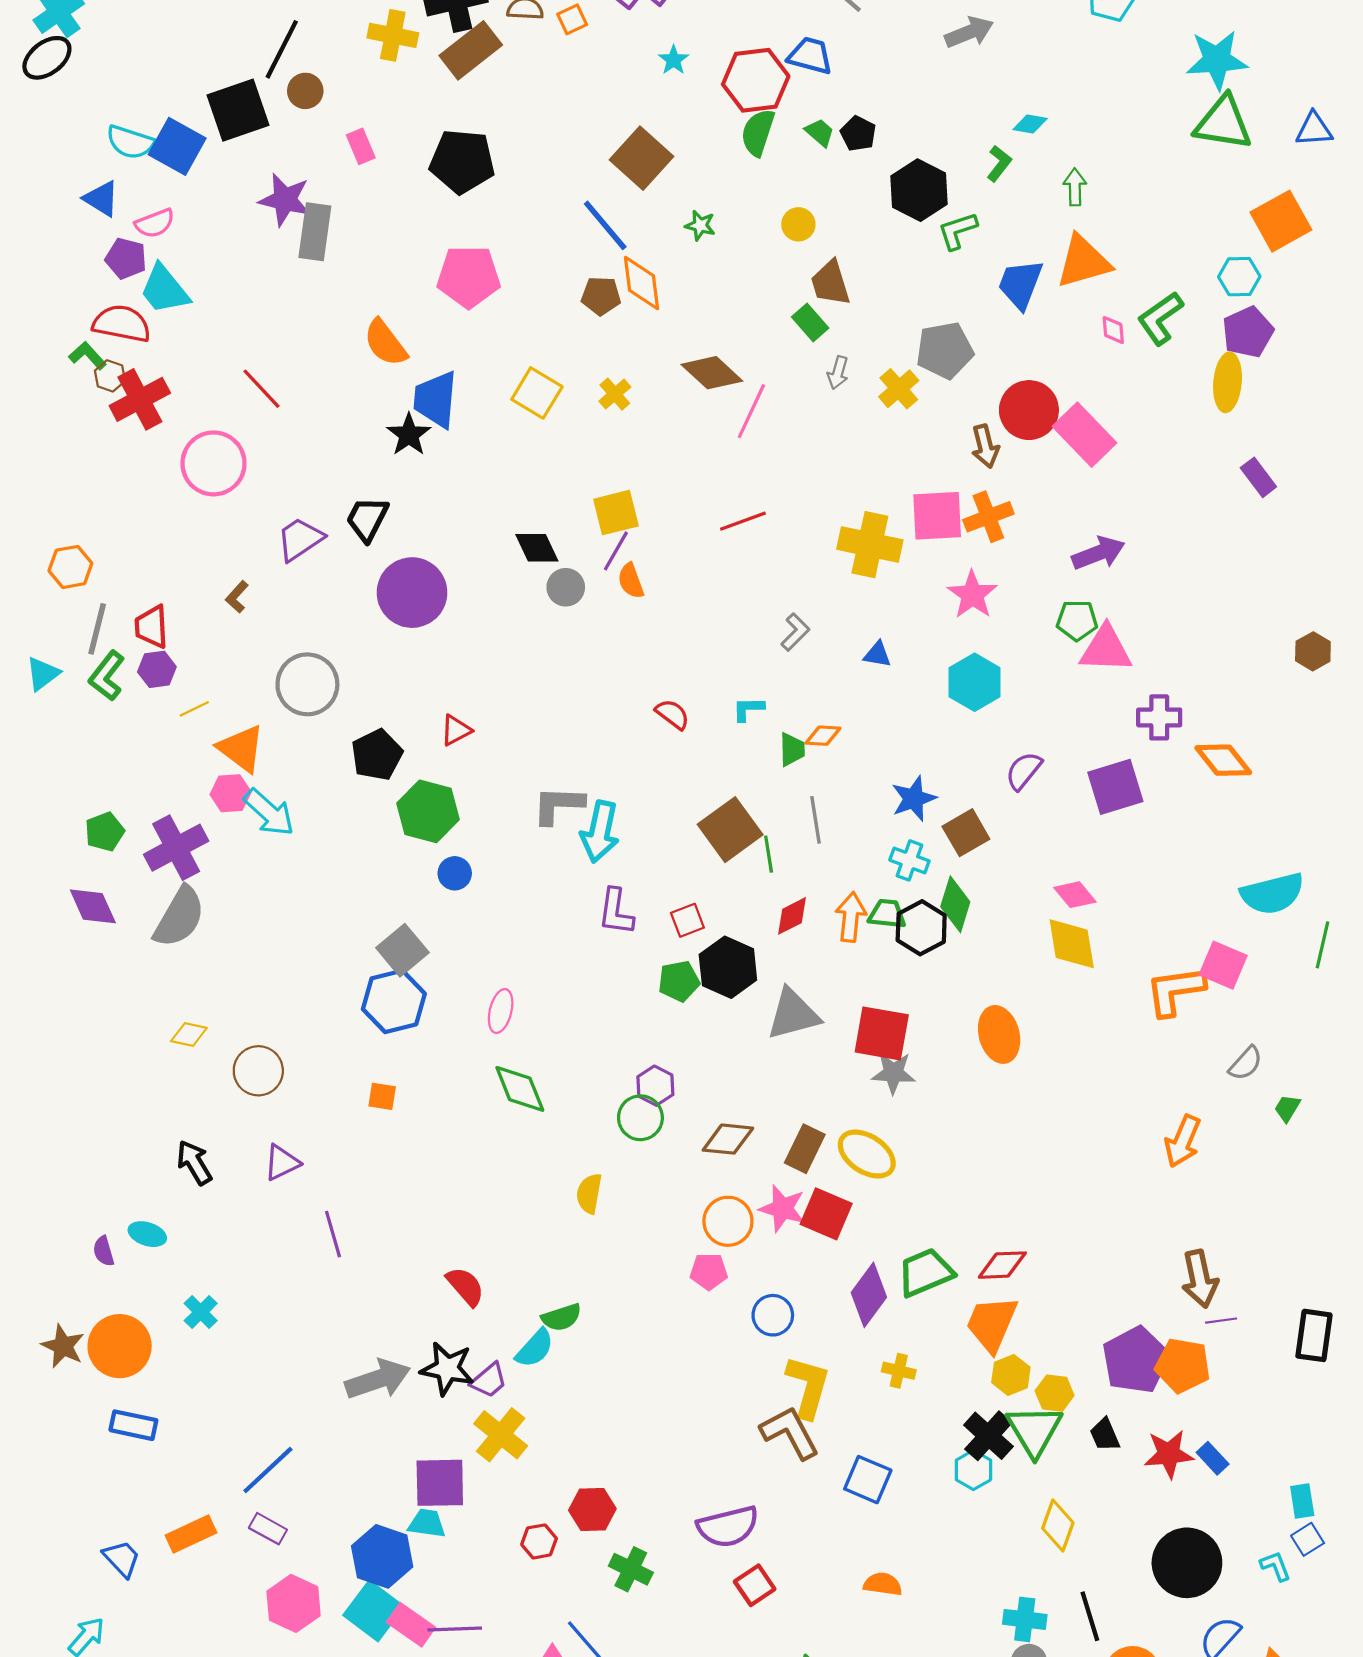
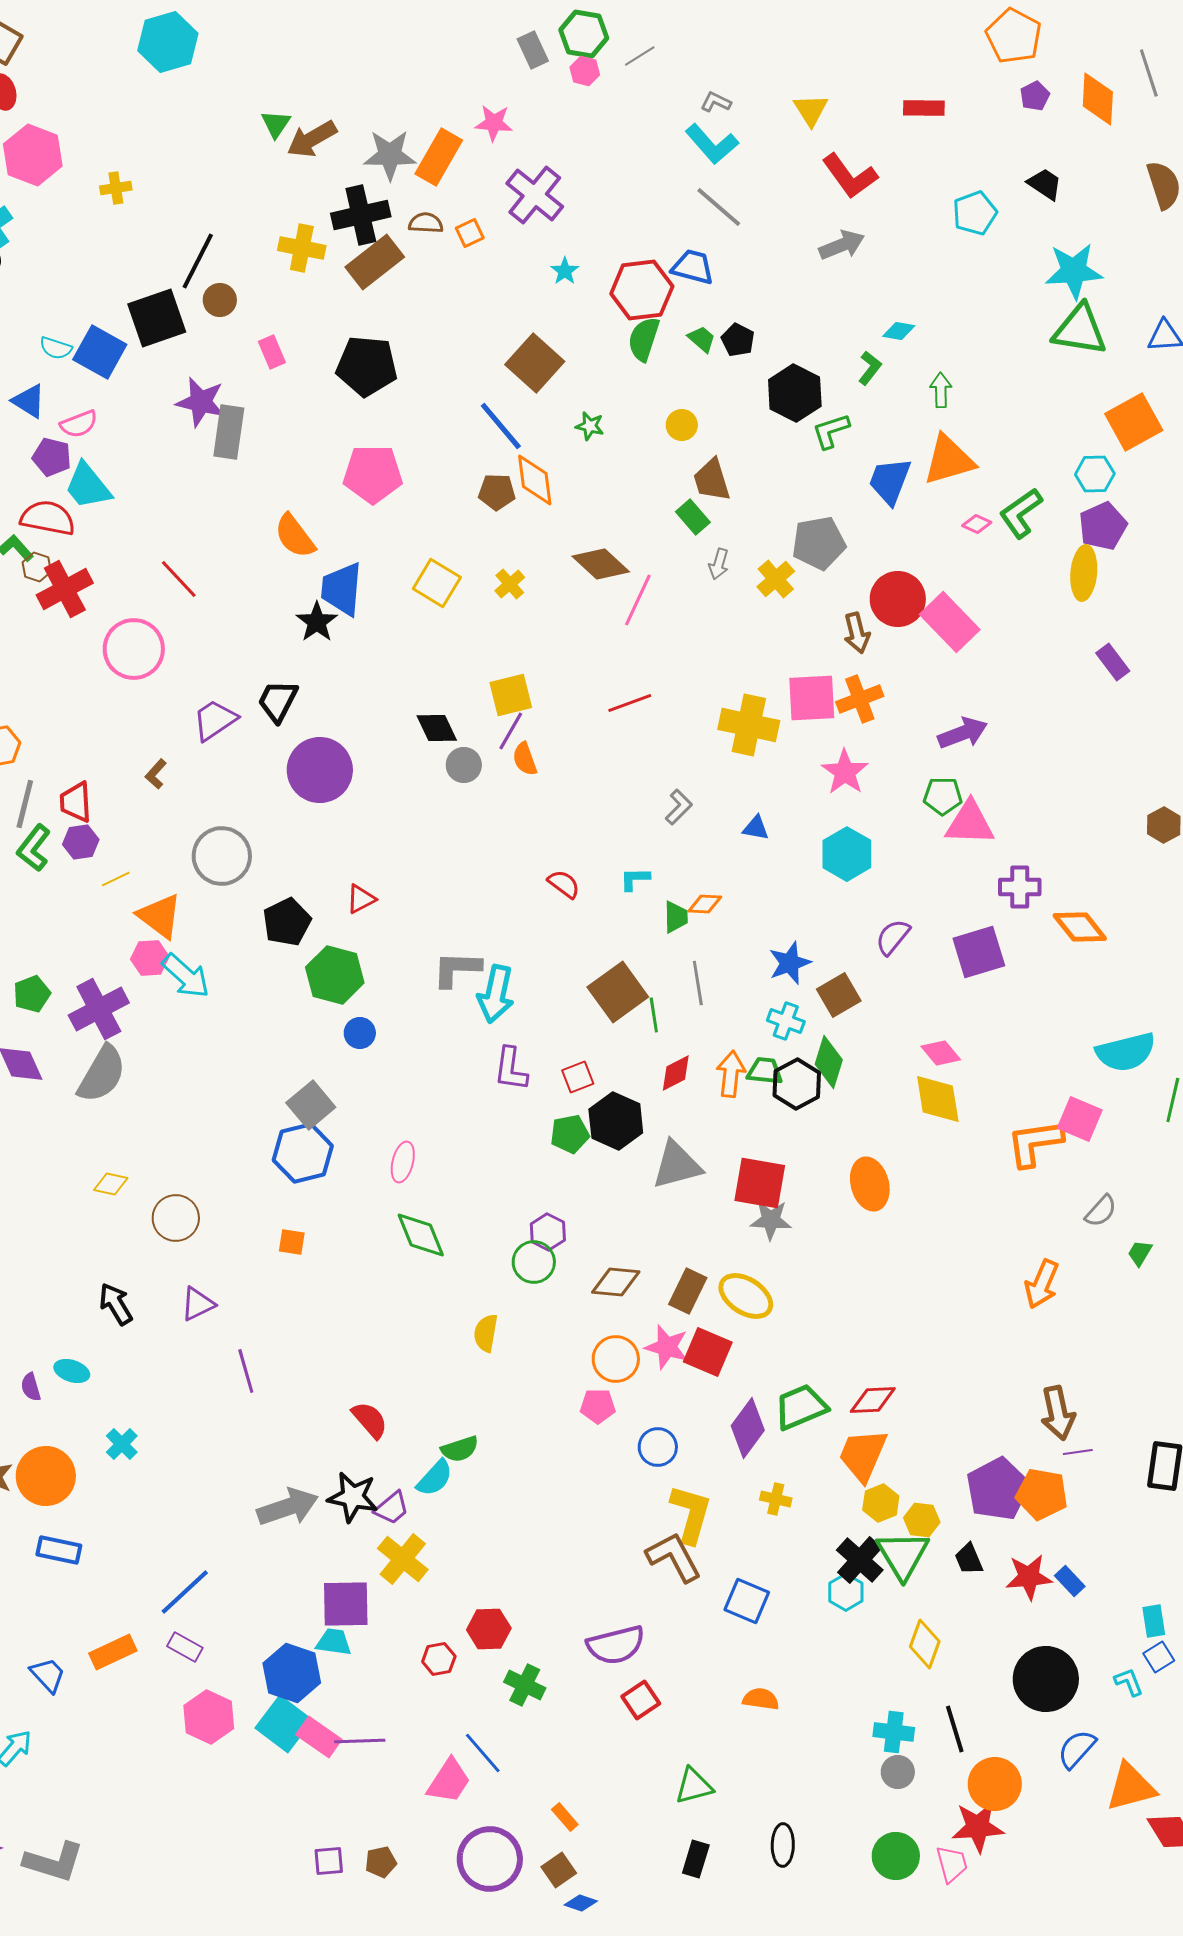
cyan semicircle: (130, 142) -> (56, 348), size x0.7
pink diamond: (1113, 330) -> (977, 524), turned -60

